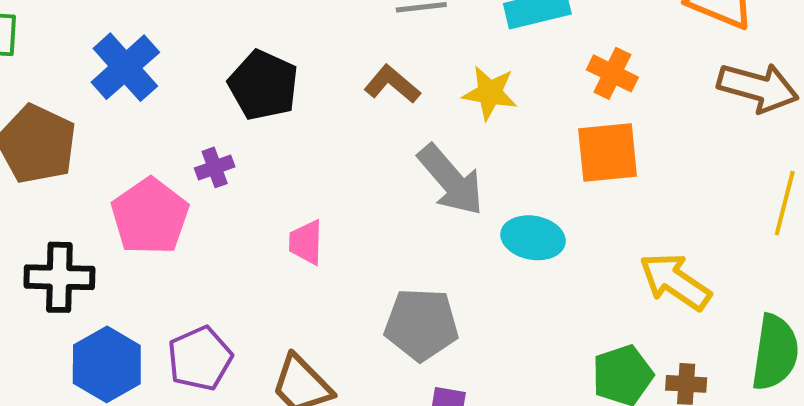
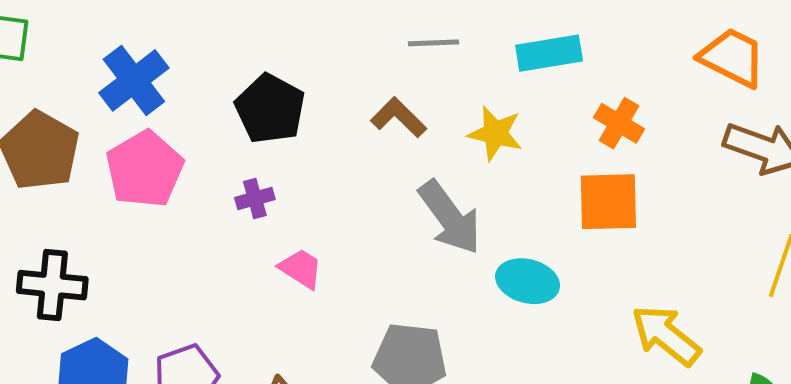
purple cross: (215, 167) -> (255, 199), moved
pink pentagon: (150, 216) -> (145, 169), moved
pink trapezoid: (306, 242) -> (301, 269), turned 117

